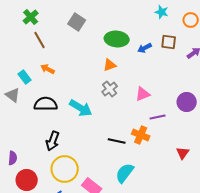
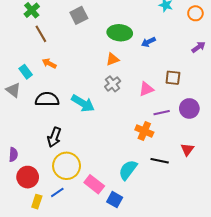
gray square: (77, 22) -> (79, 15), turned 30
brown square: (169, 42) -> (173, 78), moved
purple circle: (187, 102) -> (189, 108), moved
black line: (117, 141) -> (160, 161), moved

